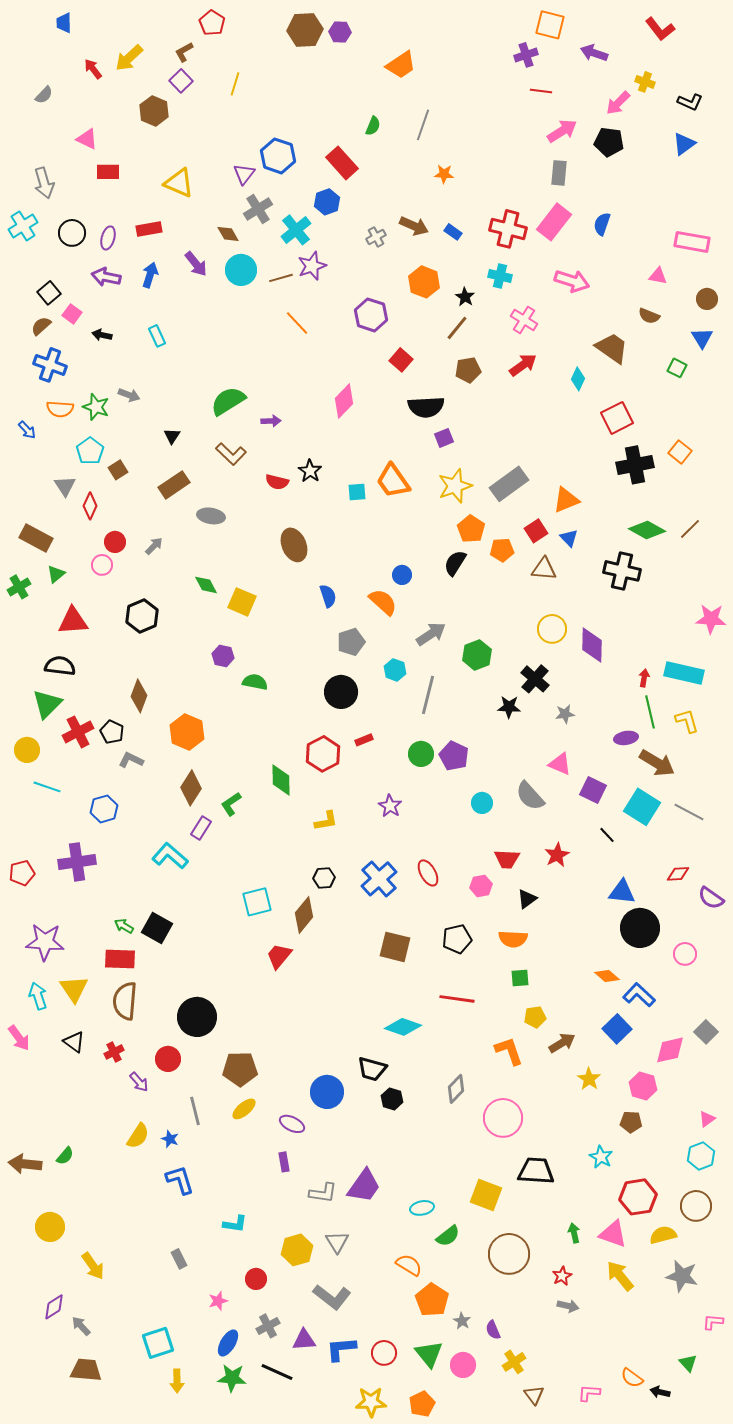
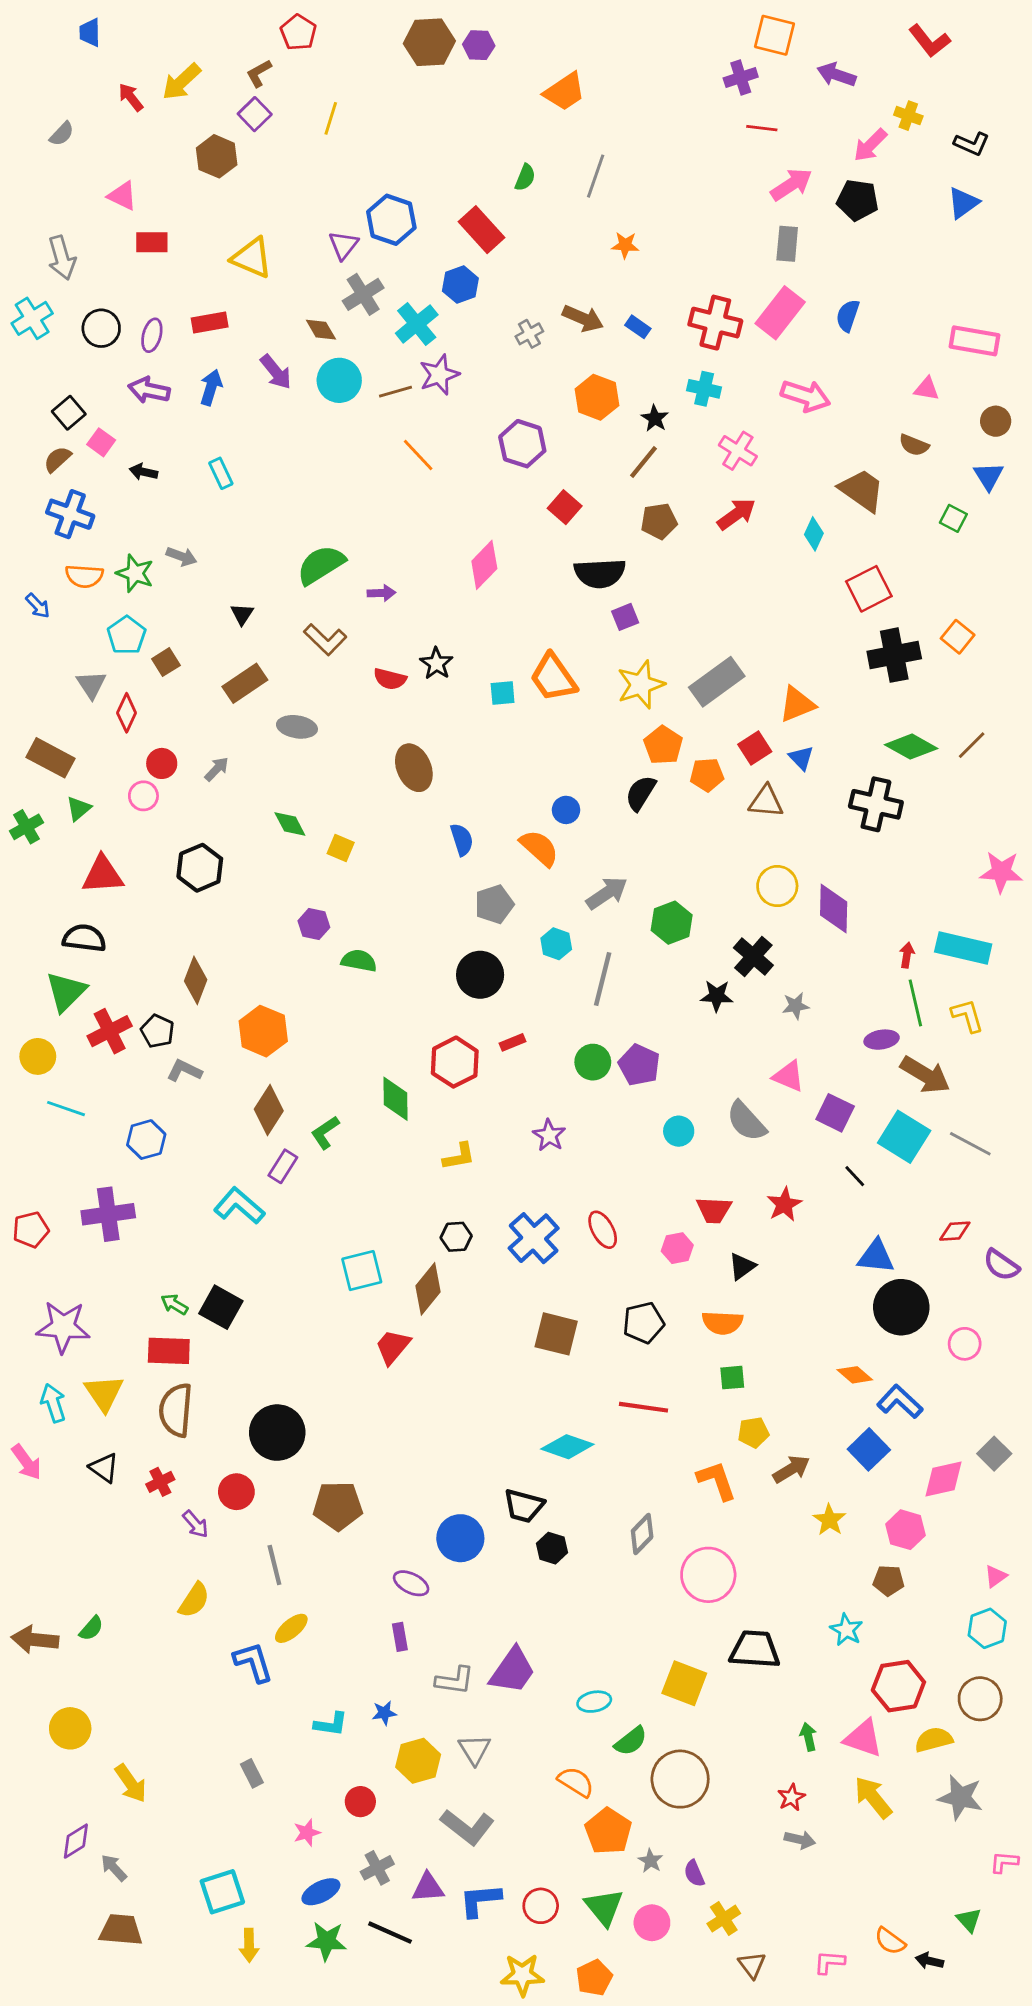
yellow square: (242, 602) -> (341, 848), size x0.7
yellow ellipse: (244, 1109) -> (291, 1628), moved
blue star: (170, 1139) -> (384, 1713), moved, turned -30
brown circle: (509, 1254) -> (680, 1779), moved
blue ellipse: (228, 1343) -> (321, 1892), turned 32

